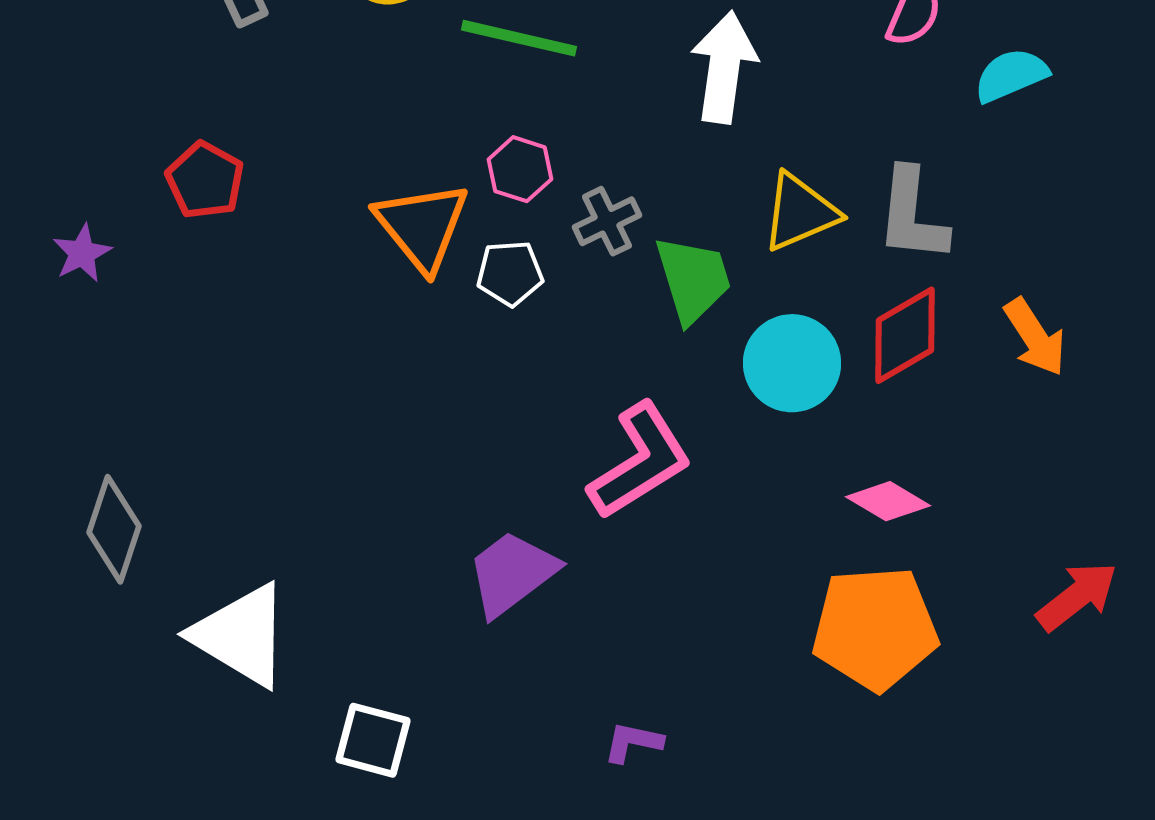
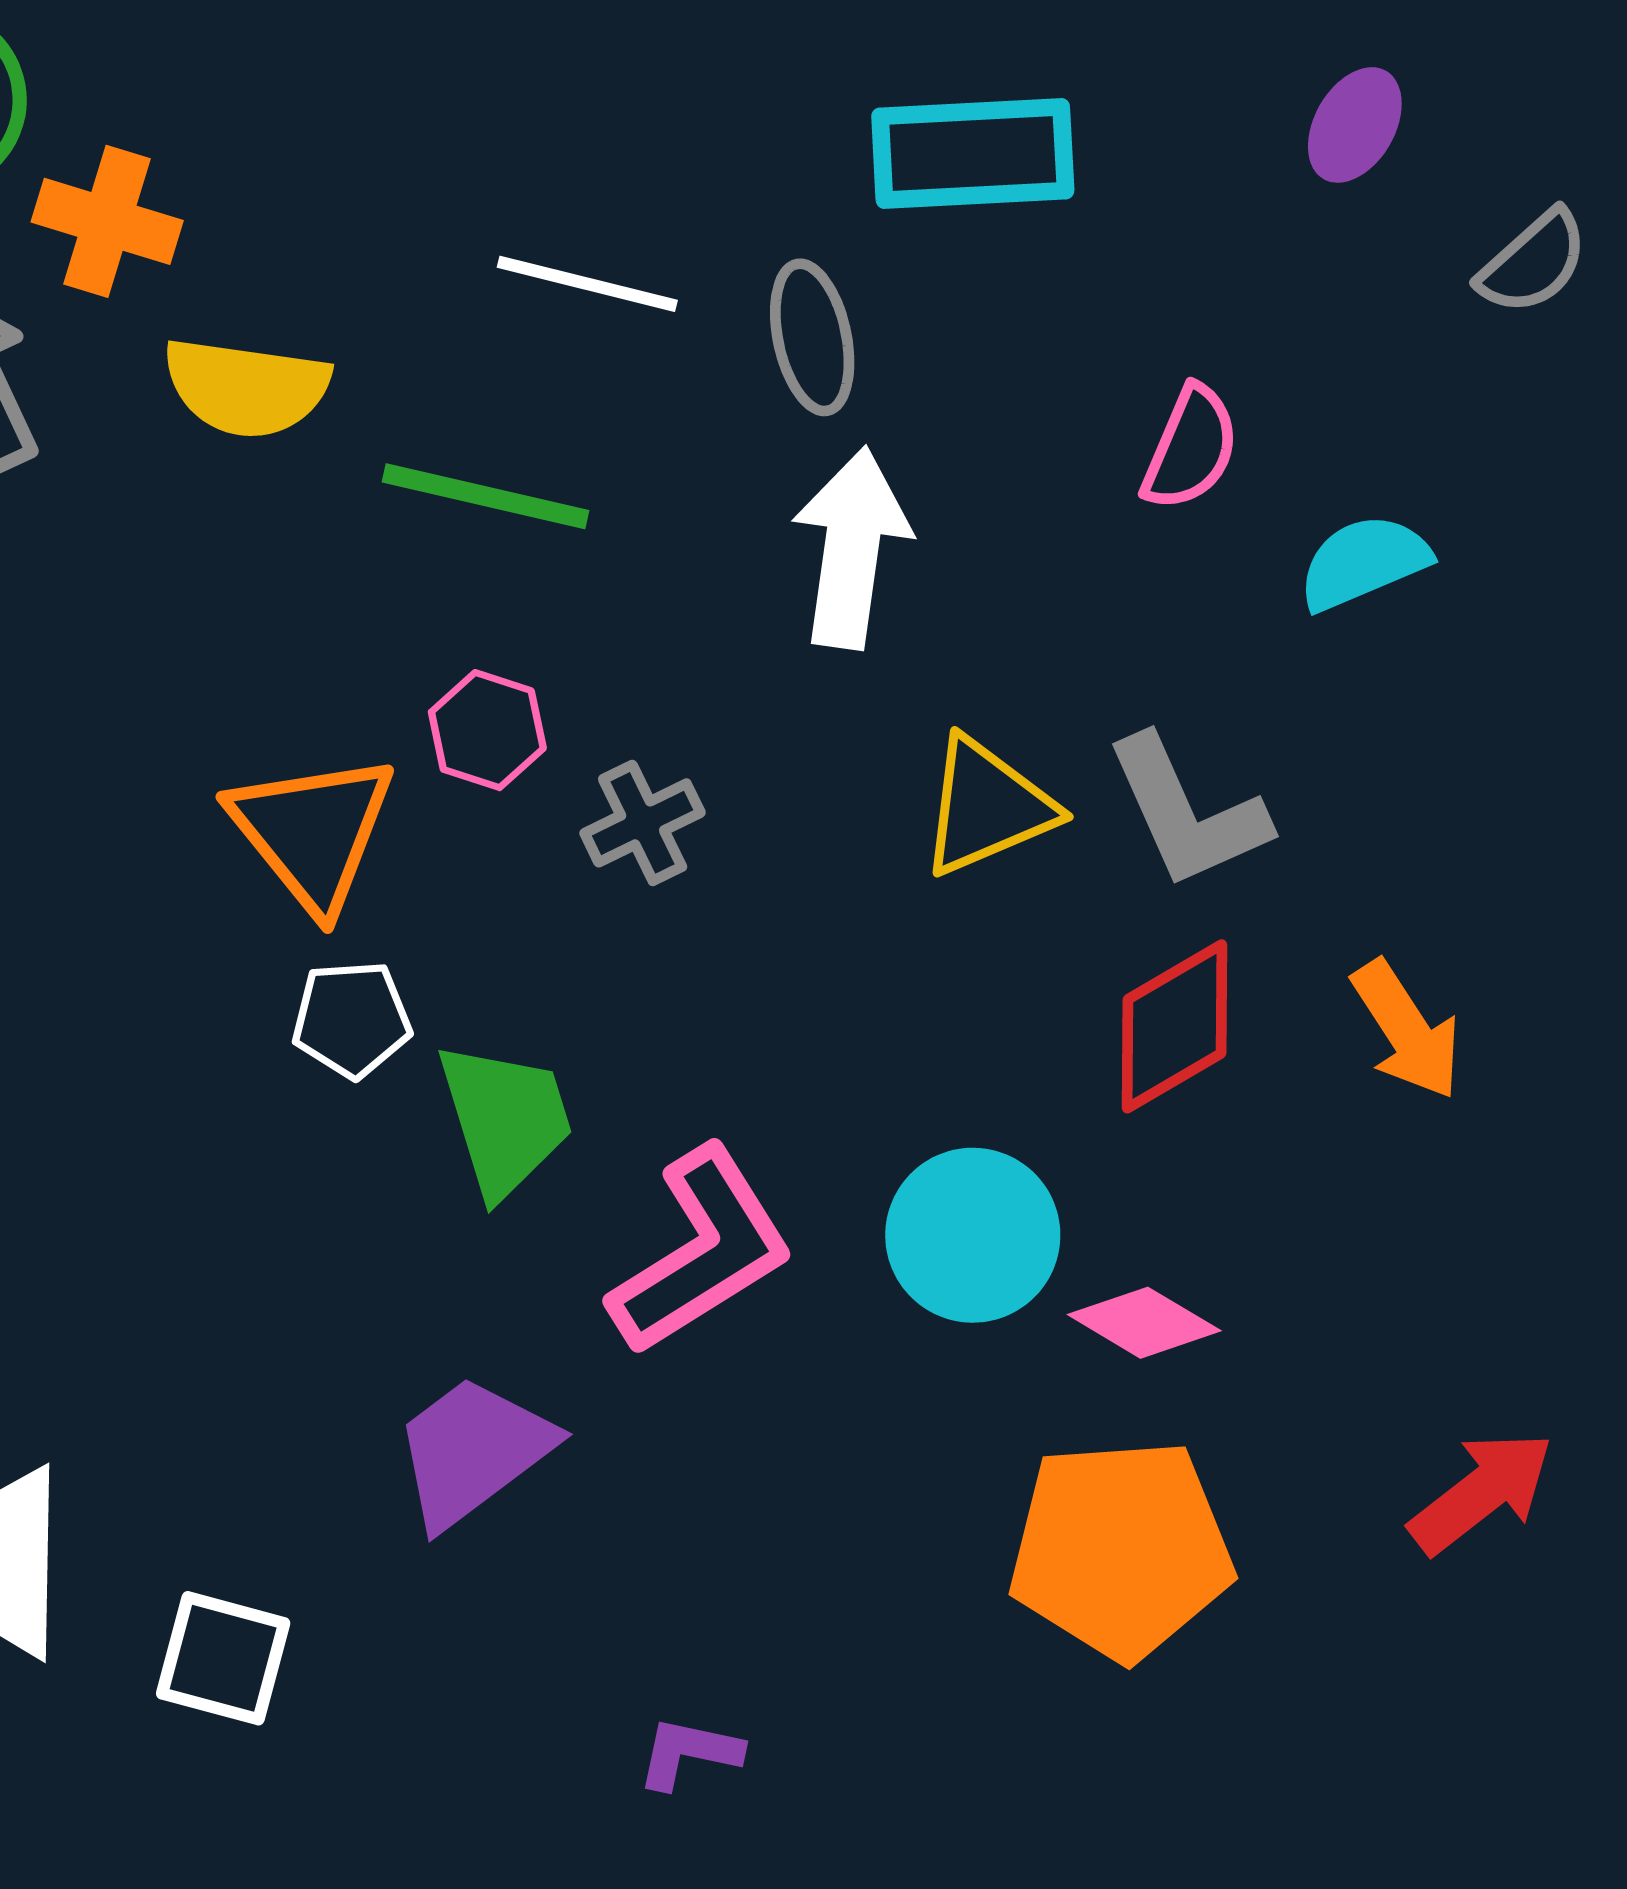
gray L-shape: (912, 215) -> (1187, 812), turned -30
white pentagon: (510, 273) -> (352, 1019), moved
green trapezoid: (693, 279) -> (505, 1119), moved
cyan circle: (792, 363) -> (973, 1235), moved
white square: (373, 740) -> (223, 1658), moved

